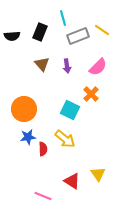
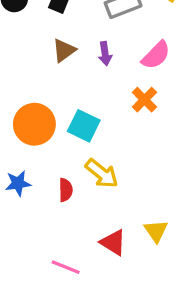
brown triangle: (42, 64) -> (64, 50), turned 35
cyan square: (70, 110) -> (84, 126), moved
blue star: (28, 137) -> (18, 183), moved

